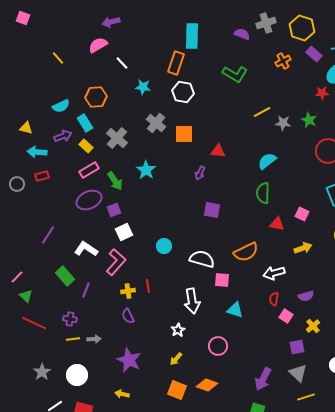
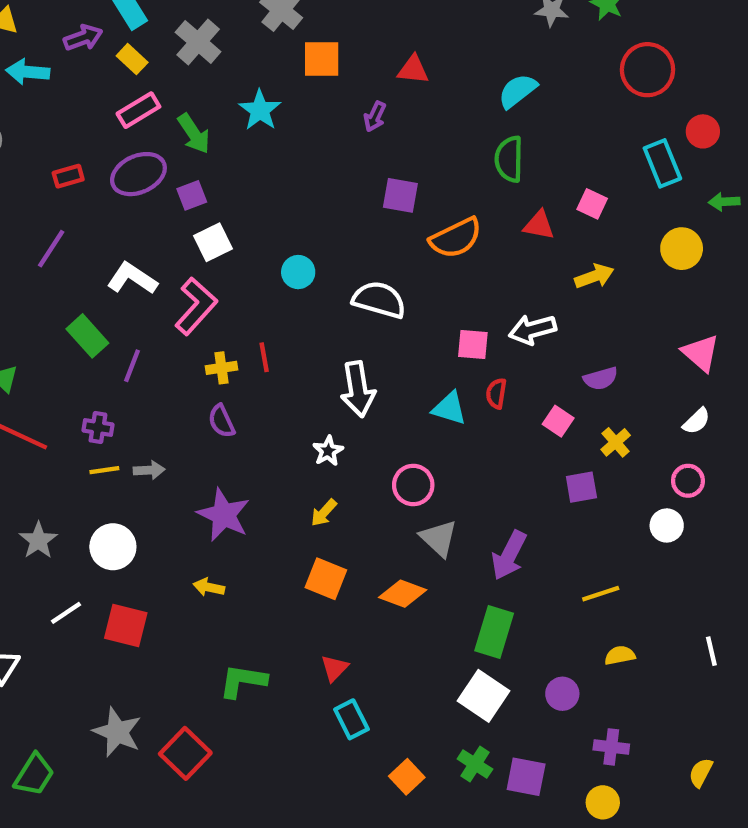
orange square: (184, 134) -> (322, 59), moved
red rectangle: (42, 176) -> (68, 176), moved
orange semicircle: (246, 252) -> (456, 238), moved
pink square: (222, 280) -> (473, 344), moved
red semicircle: (274, 299) -> (496, 393), moved
gray triangle: (298, 373) -> (439, 538), moved
orange diamond: (207, 385) -> (403, 594), moved

